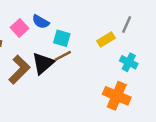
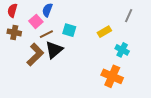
blue semicircle: (41, 22) -> (47, 10), moved, turned 80
gray line: (127, 24) -> (129, 16), moved
brown line: (63, 56) -> (46, 34), moved

